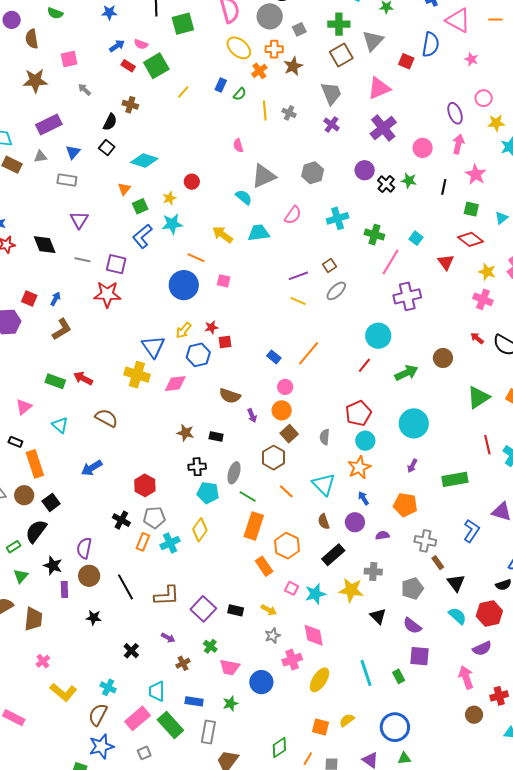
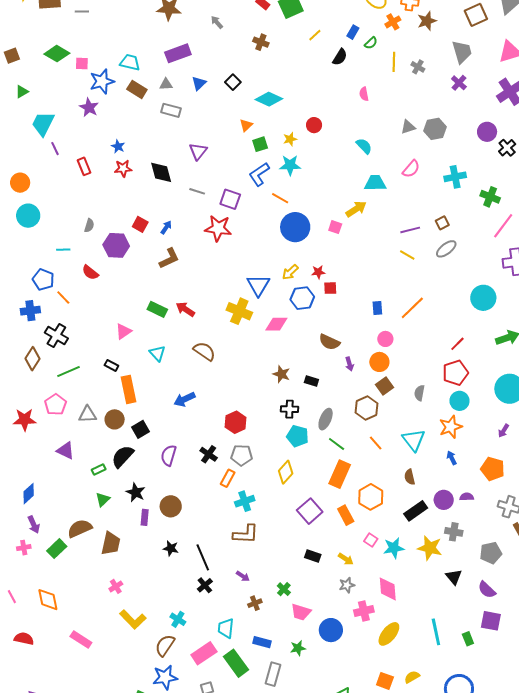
black semicircle: (110, 122) -> (340, 57), moved
gray triangle: (264, 176) -> (408, 127), moved, size x0.6
gray rectangle: (67, 180) -> (171, 110), moved
yellow arrow: (223, 235) -> (356, 209), moved, turned 105
orange line: (196, 258) -> (280, 198), moved
blue rectangle: (274, 357) -> (377, 308), turned 40
red line: (364, 365) -> (457, 344), moved
purple circle: (355, 522) -> (444, 500), moved
cyan cross: (170, 543) -> (245, 501), moved
purple semicircle: (84, 548) -> (169, 455), moved
black line: (126, 587) -> (203, 557), moved
purple square: (203, 609) -> (310, 511), moved

